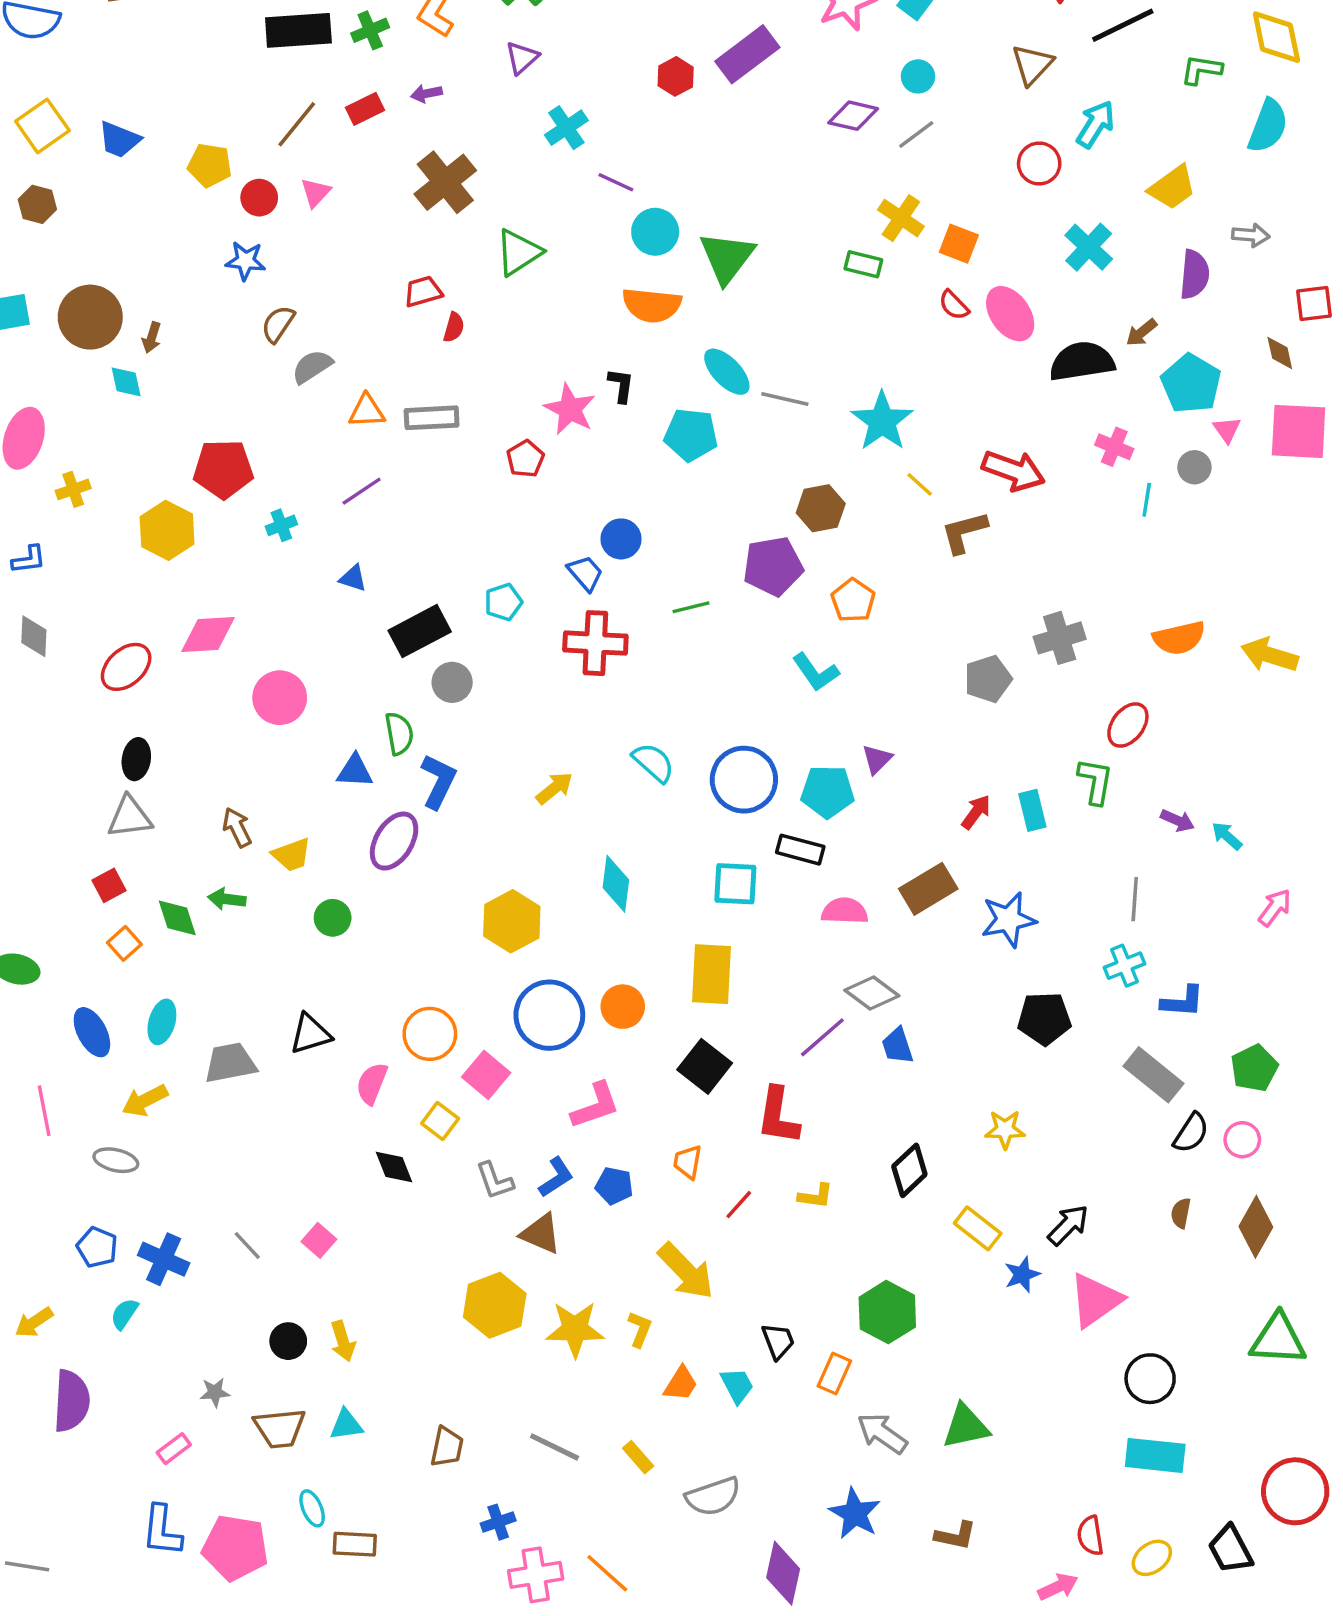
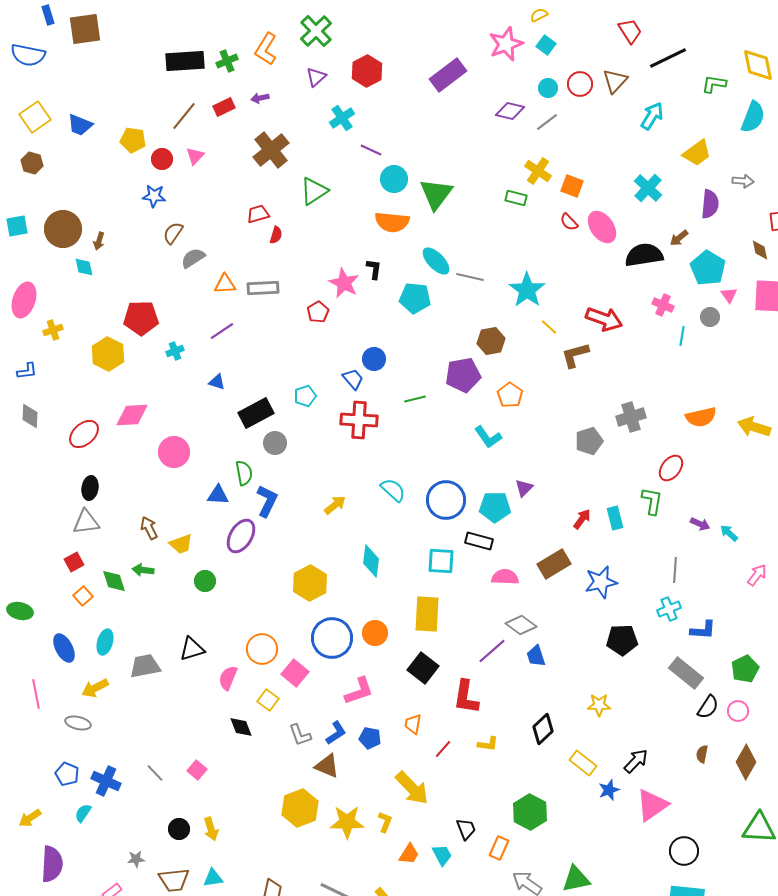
red hexagon: (676, 76) -> (367, 71), moved, size x1.4
red circle: (1039, 163) -> (580, 84), moved

